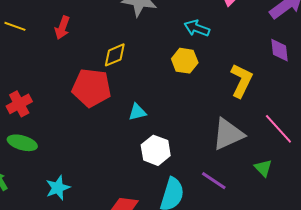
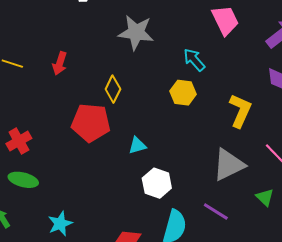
cyan arrow: (197, 28) -> (194, 60), turned 30
yellow diamond: (115, 55) -> (113, 89), turned -40

